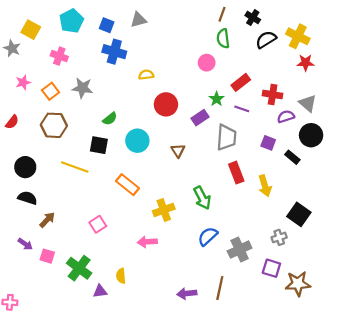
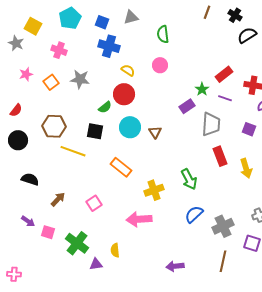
green semicircle: (223, 38) -> (163, 34), moved
pink circle: (207, 63) -> (160, 65), moved
yellow semicircle: (146, 75) -> (128, 70), moved, turned 40
red circle: (166, 104) -> (124, 94), moved
brown hexagon: (54, 125) -> (54, 126), moved
brown triangle: (178, 151) -> (155, 132), moved
black circle: (25, 167) -> (18, 140), moved
brown arrow: (47, 220) -> (58, 199), moved
pink arrow: (147, 242) -> (139, 219), size x1.4
brown line: (220, 288) -> (223, 261), moved

